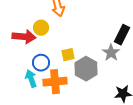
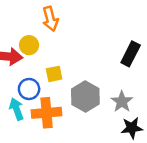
gray star: (111, 53) -> (122, 102), moved
yellow square: (68, 55) -> (54, 74), moved

